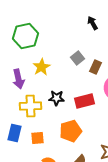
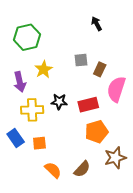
gray square: (78, 58) -> (81, 60), turned 32
orange pentagon: (71, 131) -> (97, 132), moved
blue rectangle: (15, 133) -> (16, 138), turned -48

